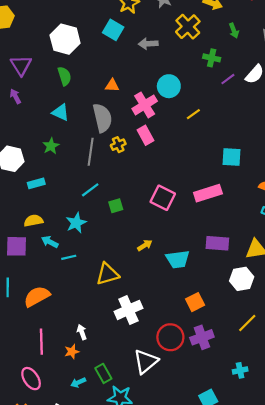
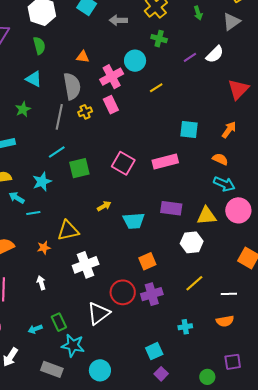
green cross: (212, 58) -> (159, 39), moved
green square: (116, 206) -> (79, 168), size x1.5
orange star: (72, 352) -> (44, 248), moved

